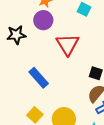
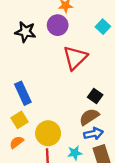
blue rectangle: (39, 78) -> (23, 93), moved

